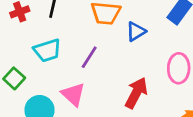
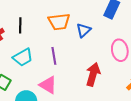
purple line: (89, 57) -> (54, 56), turned -30

